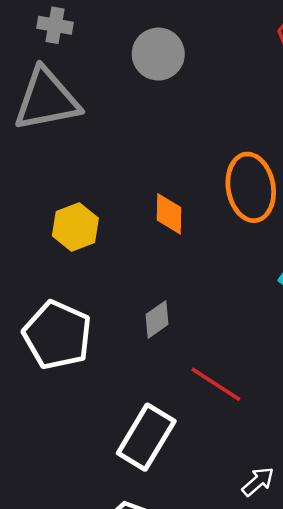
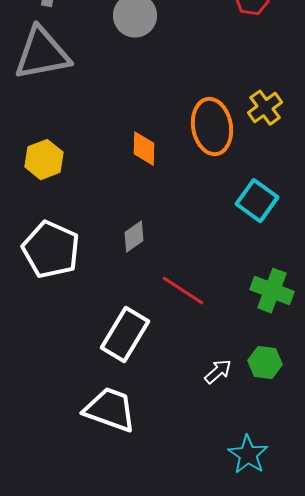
yellow hexagon: (75, 227) -> (44, 160), moved

